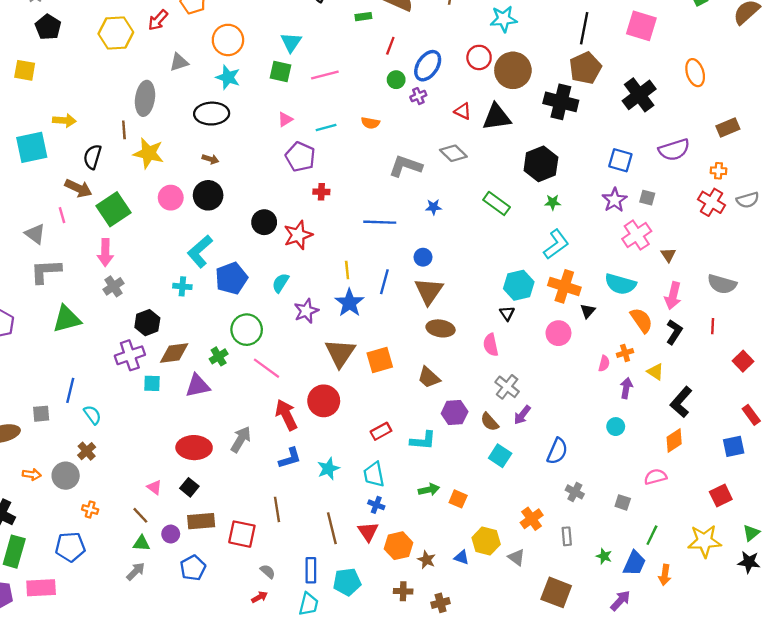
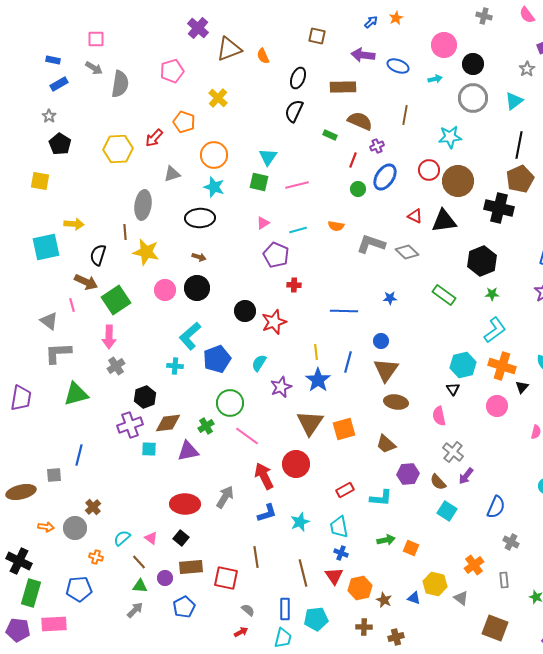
green rectangle: (363, 17) -> (330, 135), turned 32
purple cross: (418, 96) -> (377, 146), moved
gray L-shape: (405, 166) -> (371, 244), moved
cyan semicircle: (92, 415) -> (122, 538), moved, turned -96

